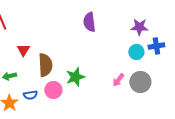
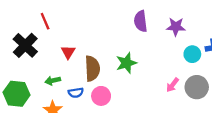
purple star: (139, 27) -> (176, 27), moved
green star: (75, 77) -> (126, 63), moved
blue semicircle: (30, 95) -> (76, 93), moved

